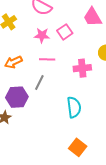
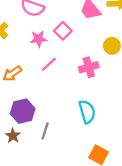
pink line: (47, 59) -> (49, 64), turned -35
gray line: (39, 83) -> (45, 131), moved

